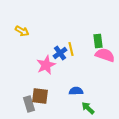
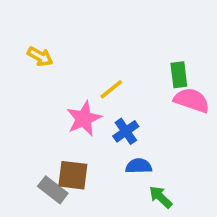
yellow line: (71, 49) -> (111, 89), moved, turned 64
blue cross: (60, 53) -> (126, 131), moved
gray rectangle: (29, 104) -> (53, 190), turned -35

